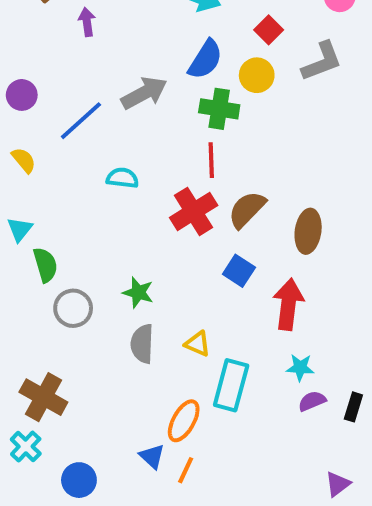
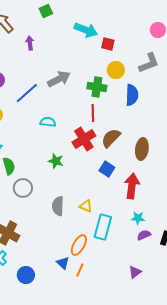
red square: (269, 30) -> (108, 44), moved, turned -32
blue semicircle: (205, 59) -> (132, 95), moved, turned -30
green star: (138, 292) -> (56, 161), moved
purple triangle: (338, 484) -> (135, 272), moved

